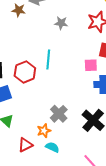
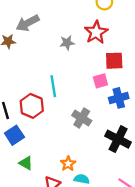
gray star: (61, 23) -> (67, 43), moved
gray cross: (59, 114) -> (82, 118), moved

